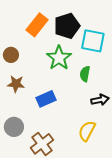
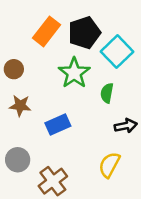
cyan square: (93, 41) -> (117, 52), turned 35

